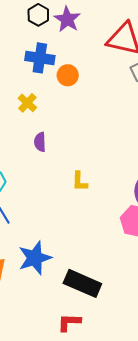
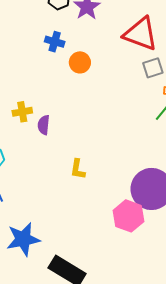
blue cross: (40, 58) -> (55, 42), size x0.7
yellow cross: (27, 103) -> (22, 112), moved, turned 30

